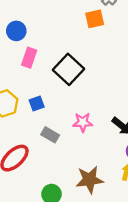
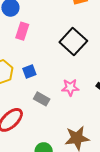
black square: (68, 69) -> (73, 42), moved

